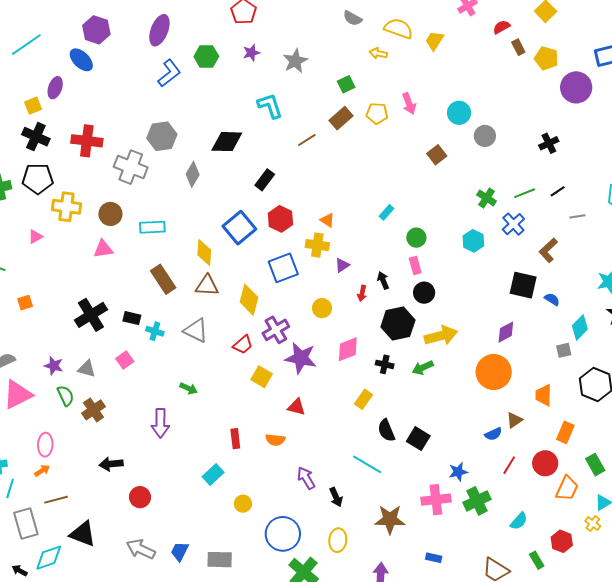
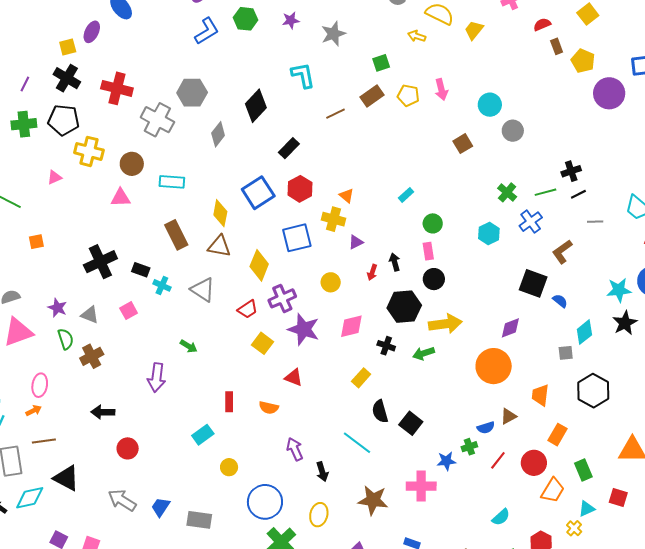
black diamond: (227, 142) -> (256, 106), turned -56
black cross: (549, 143) -> (571, 171), moved
green cross: (477, 501) -> (469, 447), moved, size x0.6

